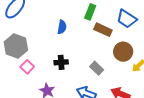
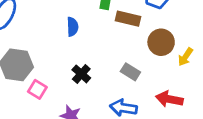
black cross: (61, 62) -> (81, 74), turned -32

